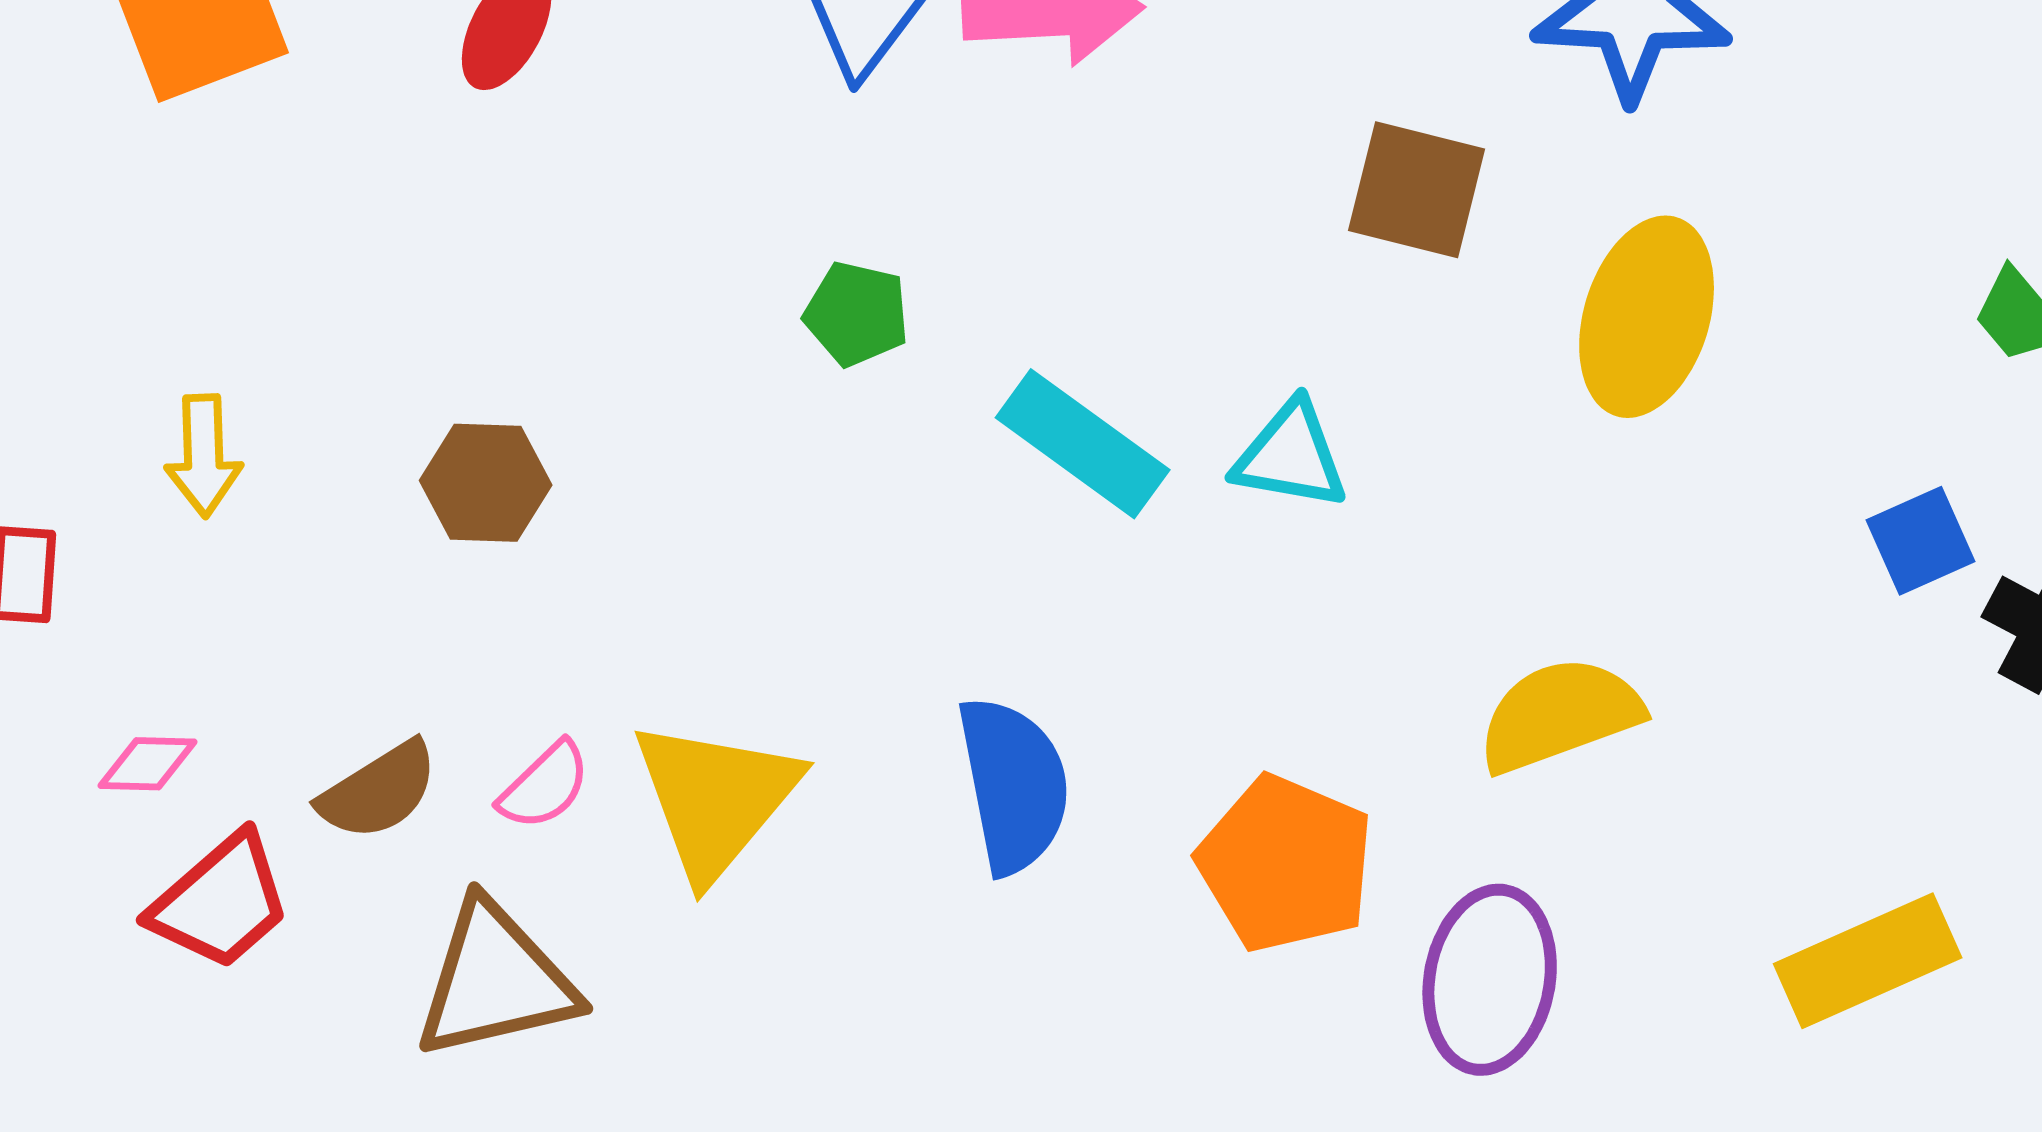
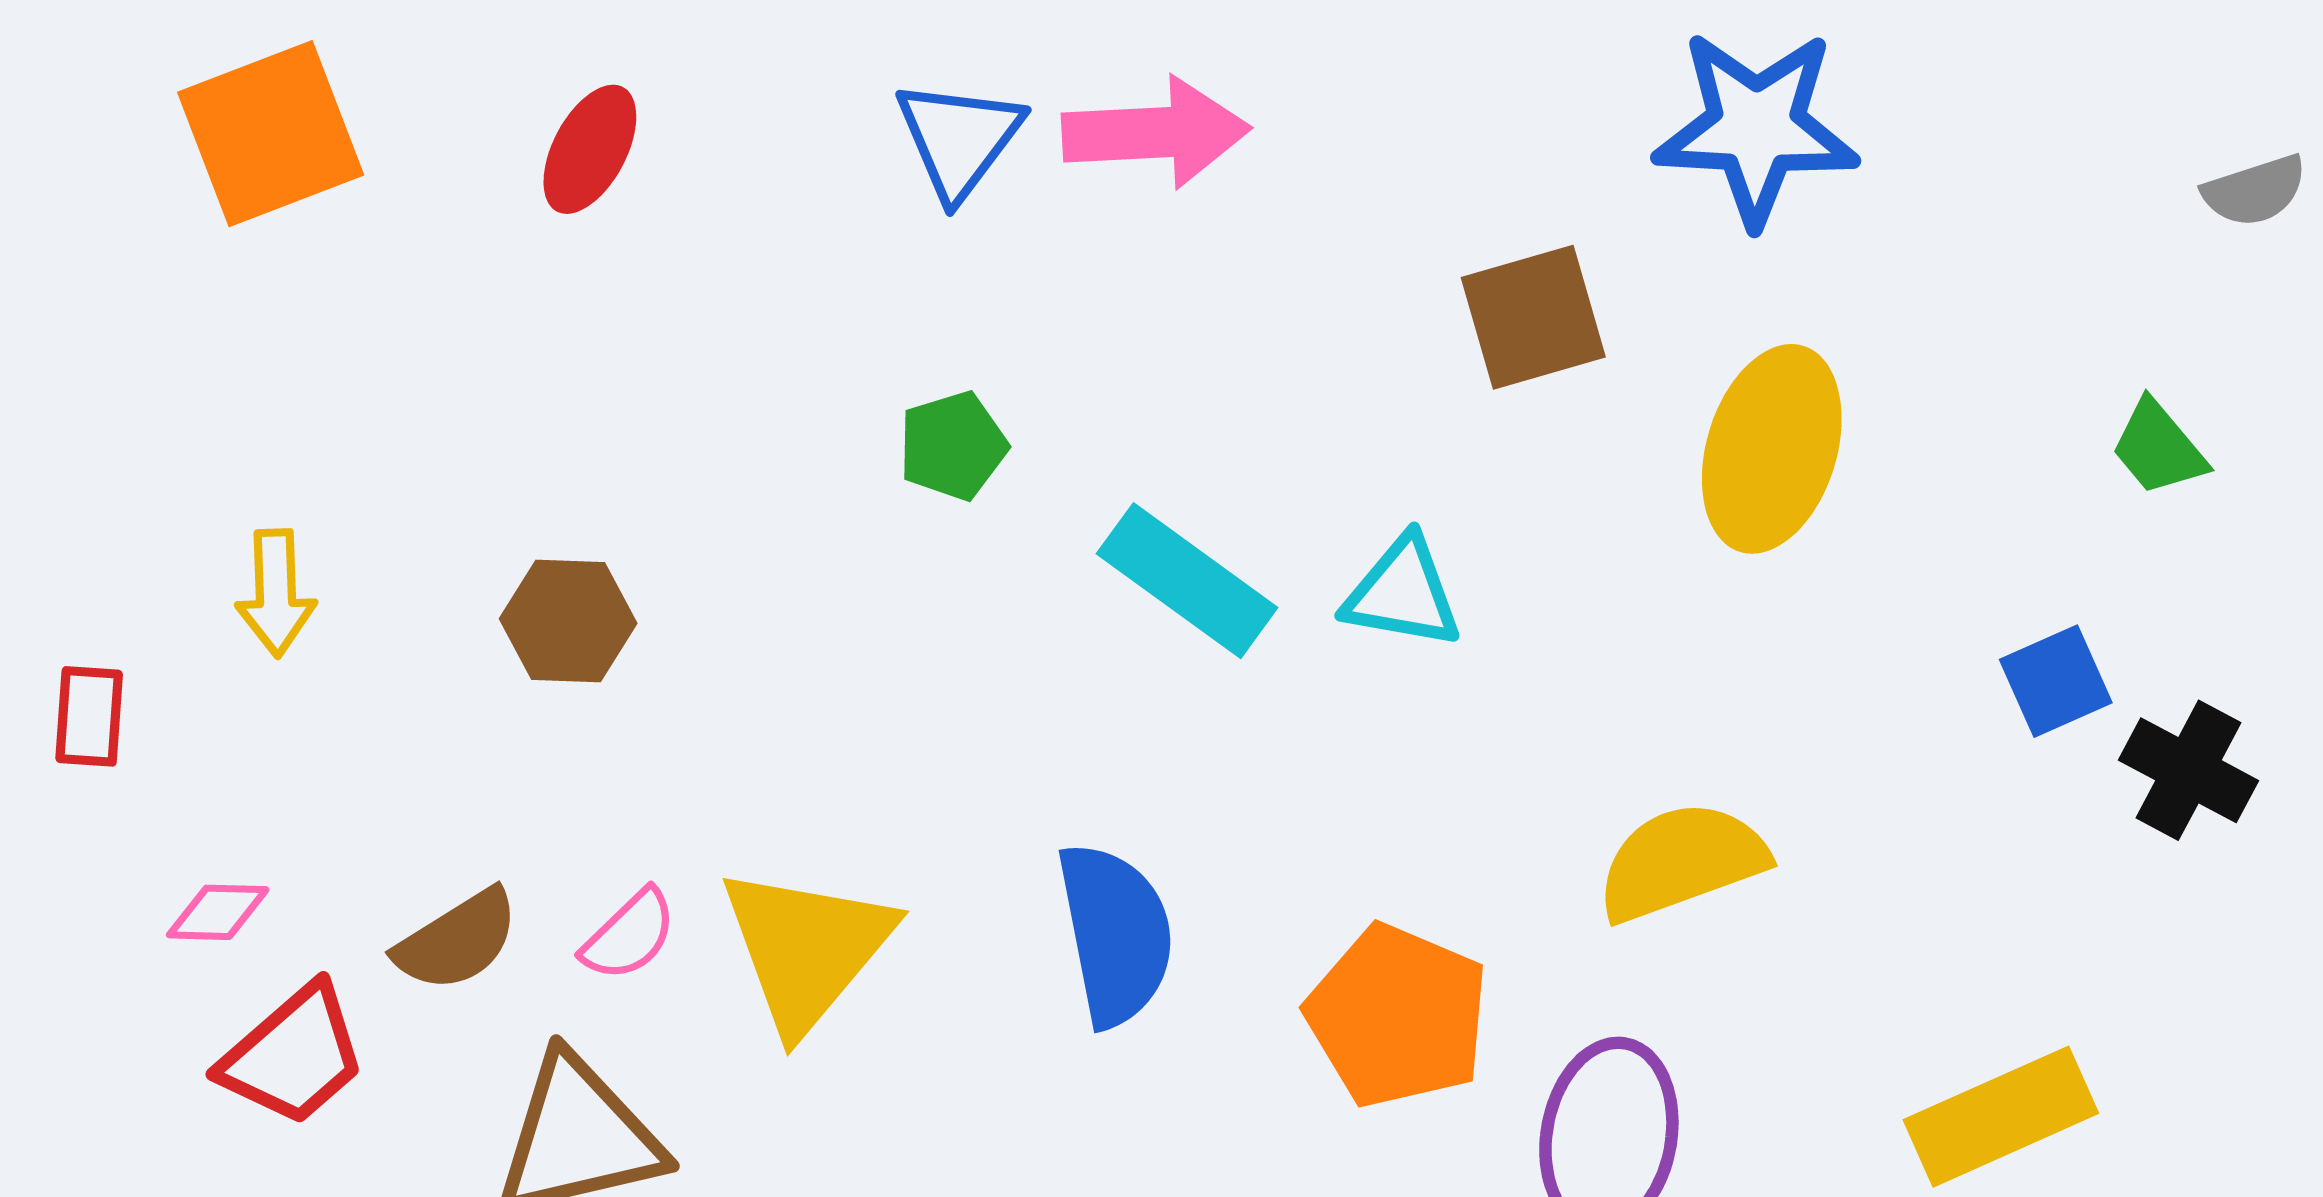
brown square: (1417, 190) -> (1533, 317), turned -30
green pentagon: (857, 314) -> (953, 446), turned -30

